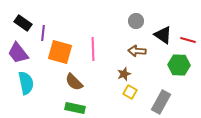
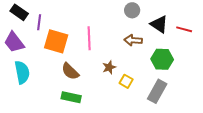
green hexagon: (179, 65) -> (162, 59), moved
brown star: (124, 74) -> (109, 67), moved

